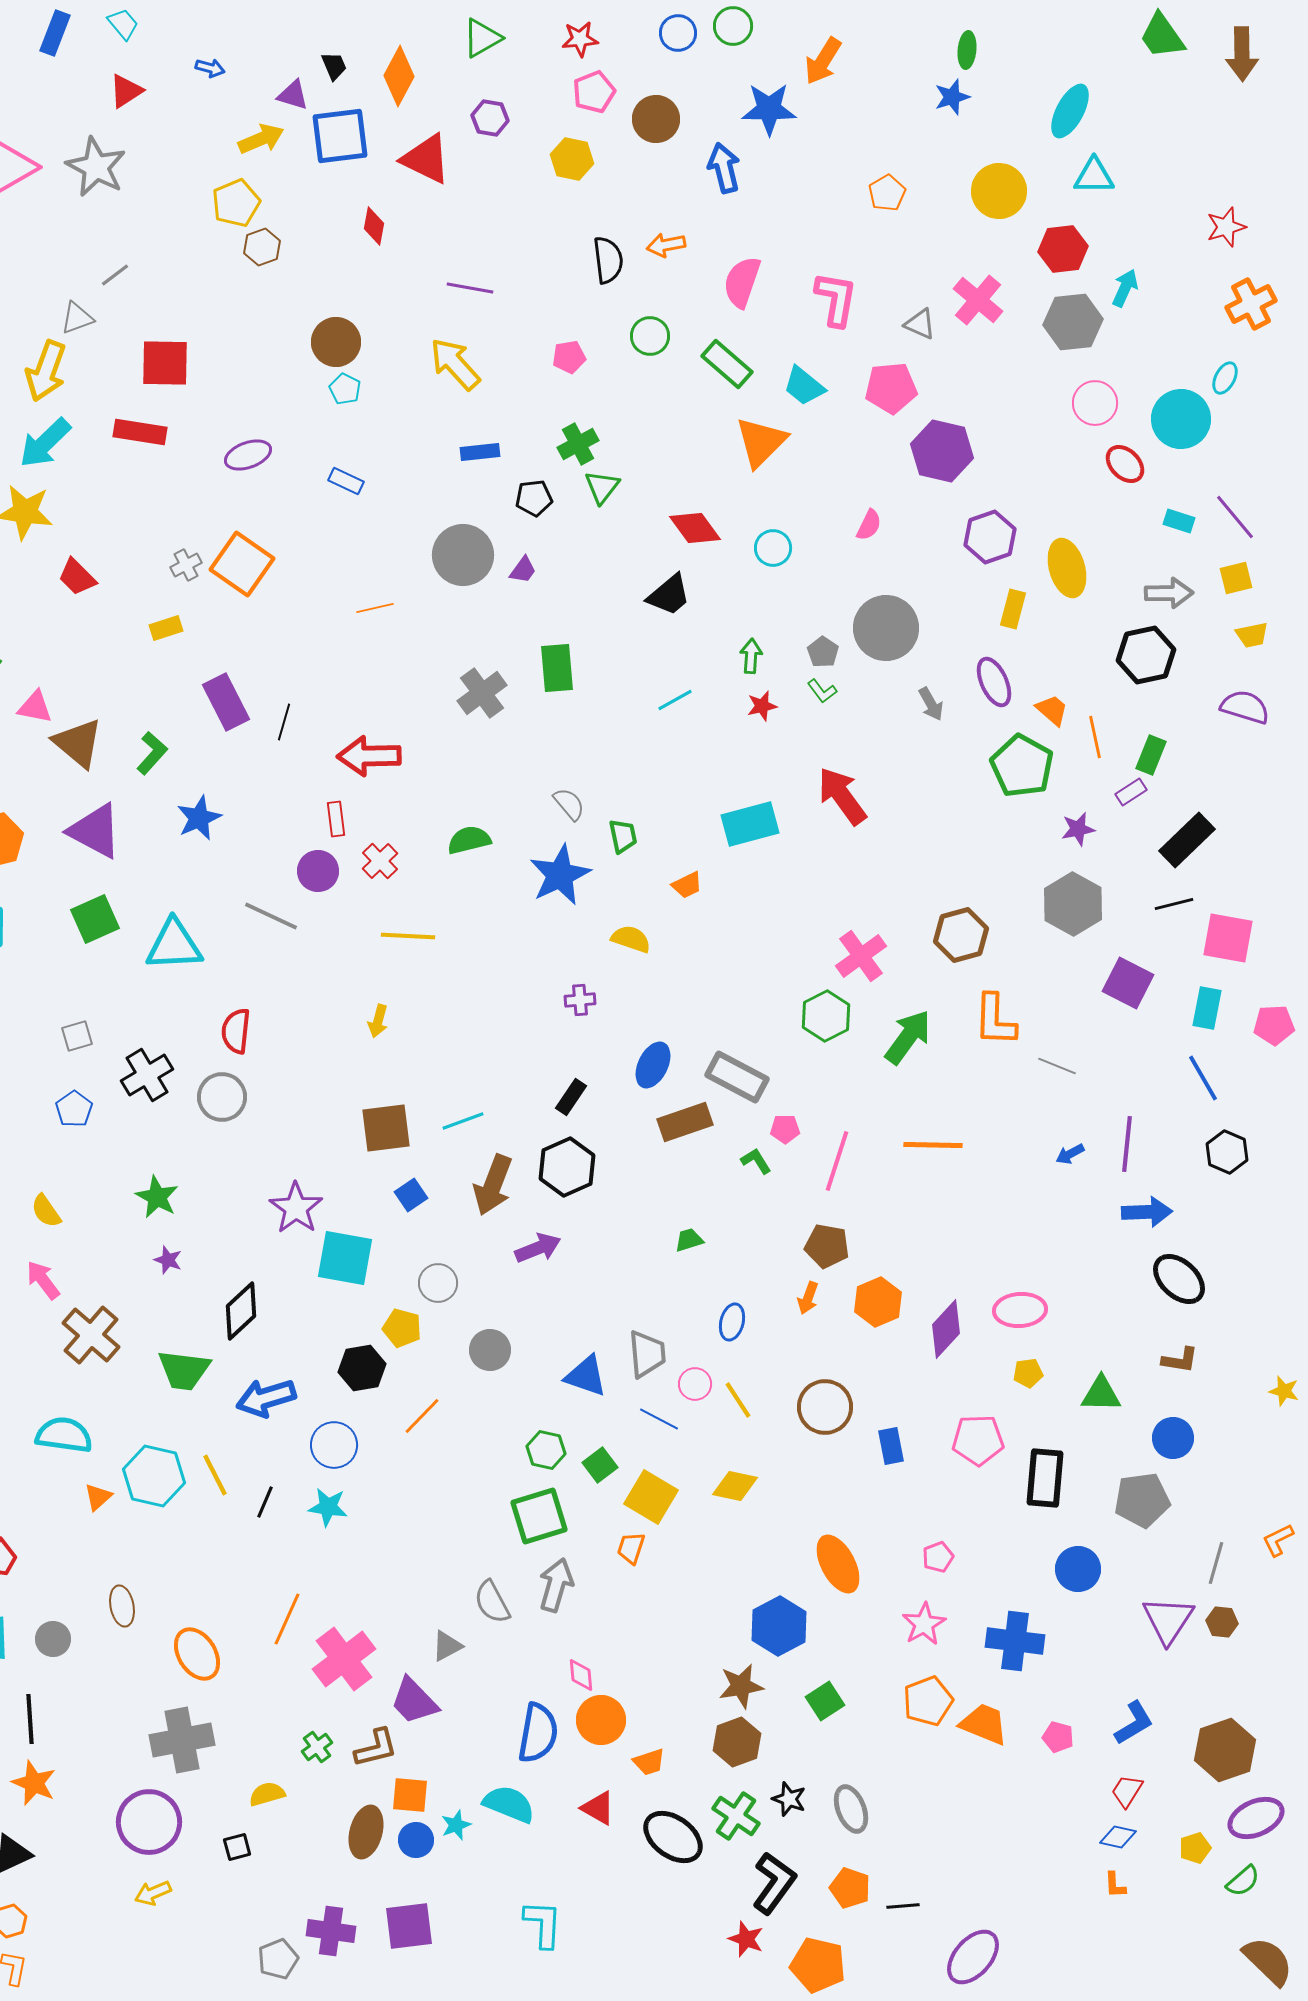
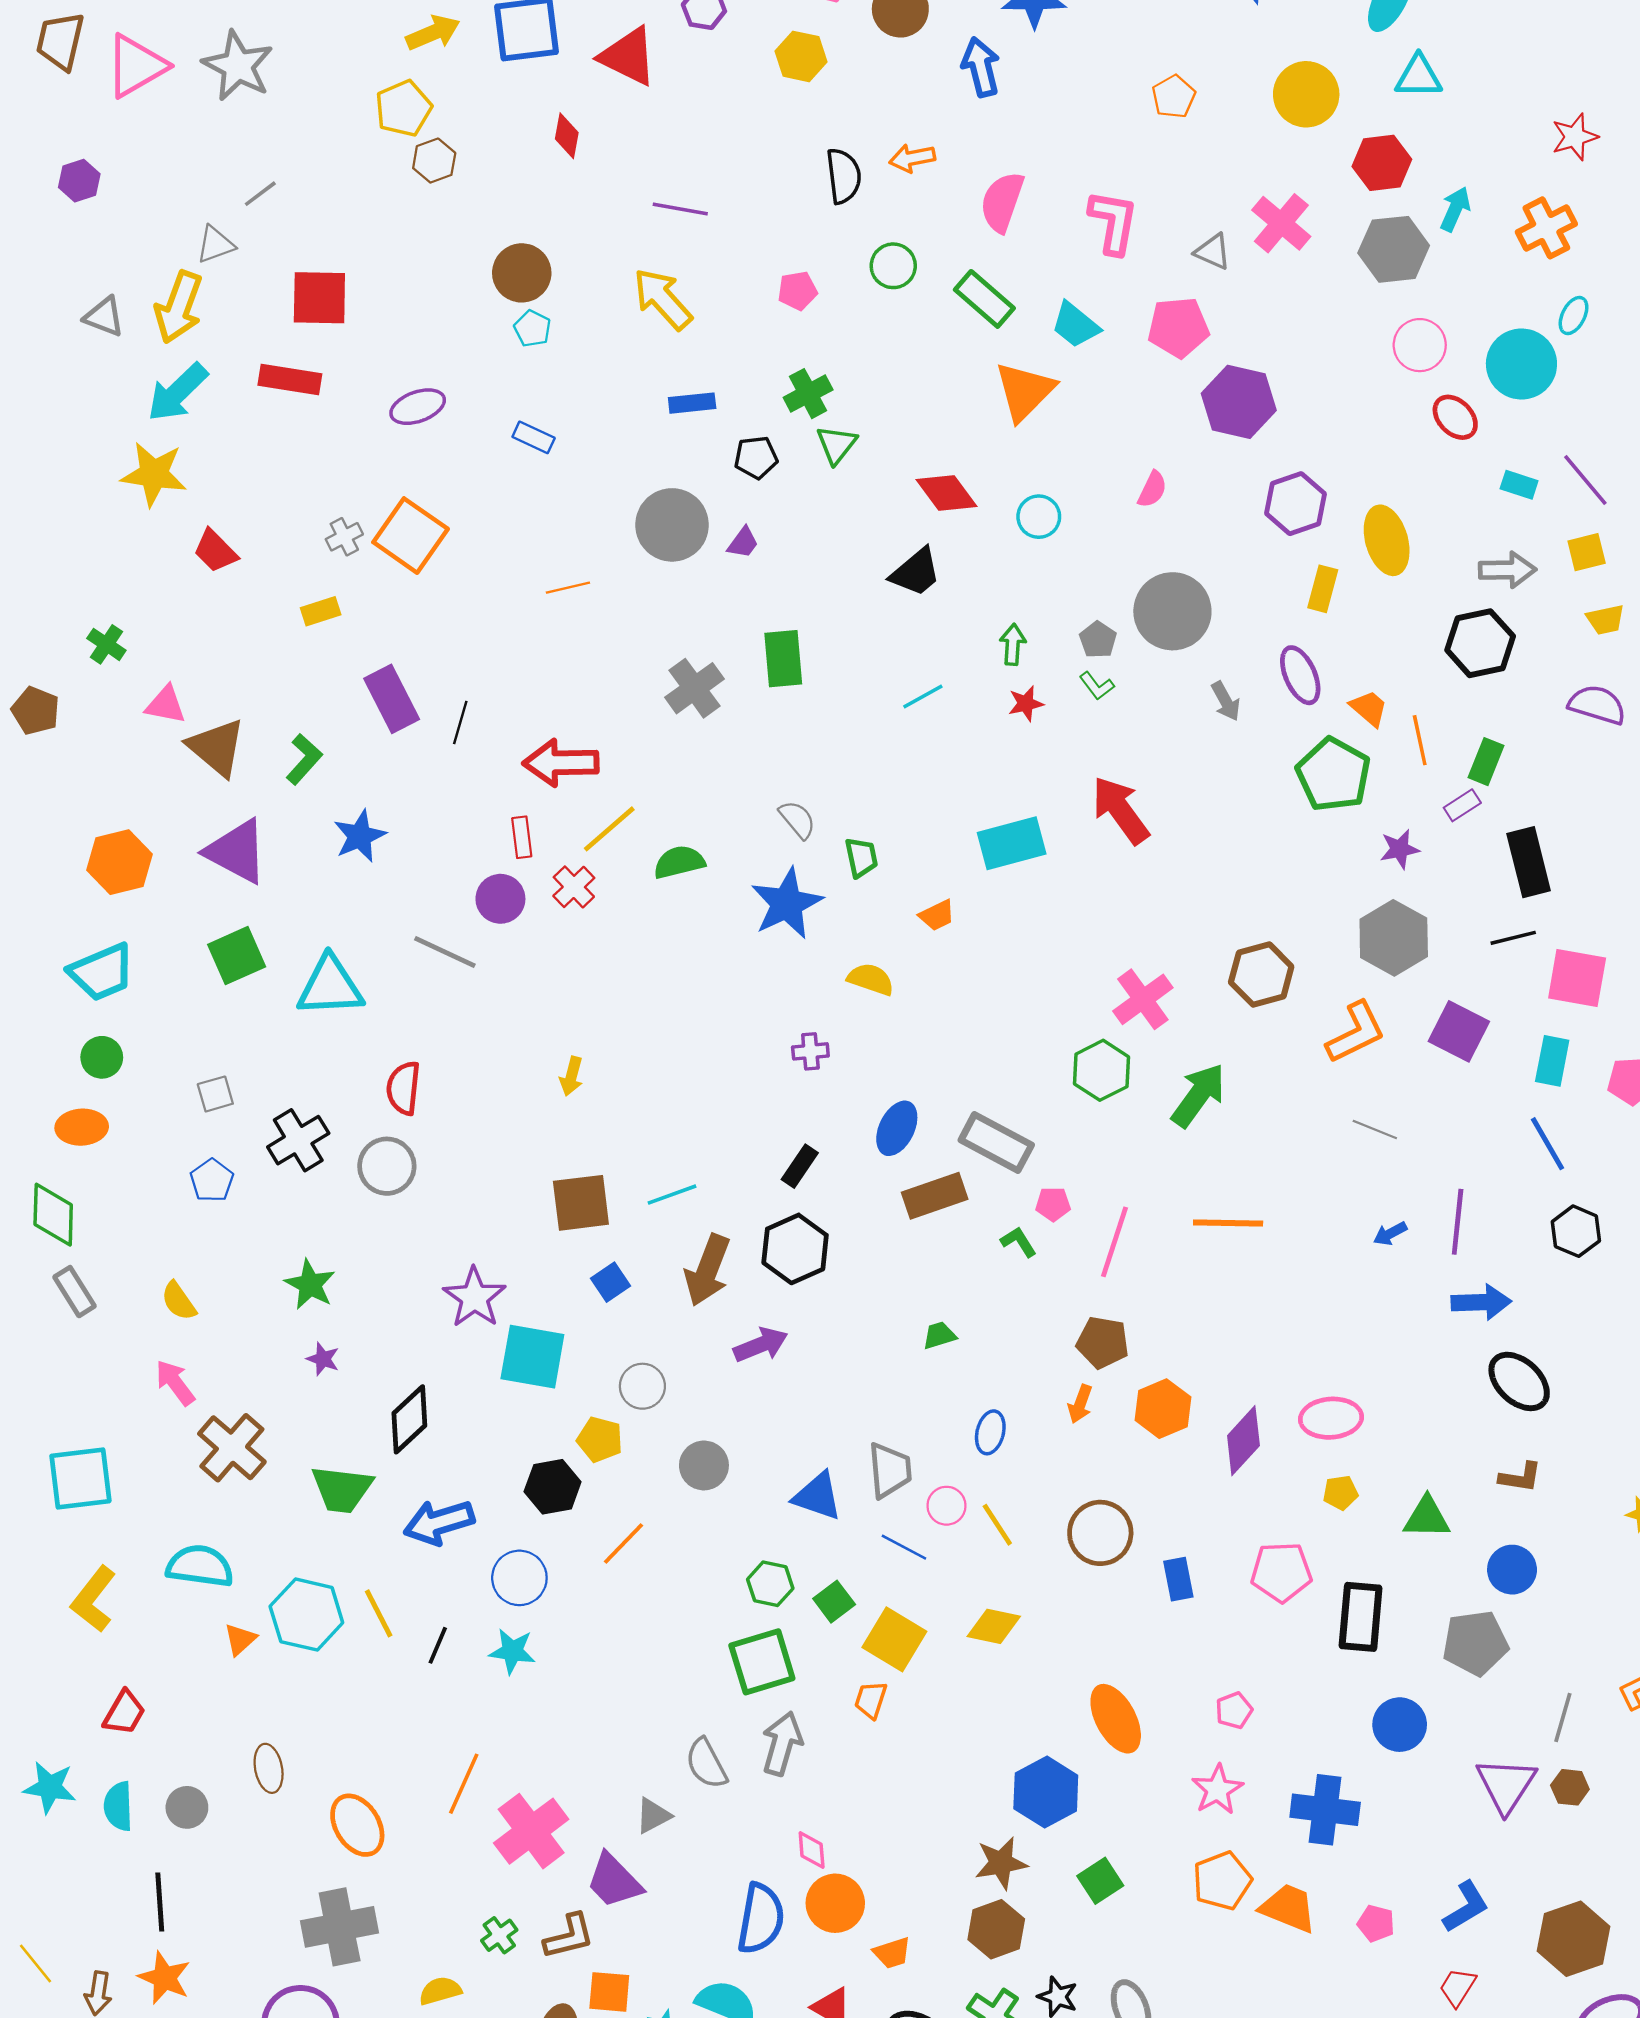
orange cross: (1251, 304) -> (1546, 228), moved
black rectangle: (1187, 840) -> (1529, 862), turned -60
yellow line: (408, 936) -> (609, 829), moved, turned -44
orange L-shape: (995, 1020) -> (1356, 1032), moved, turned -118

